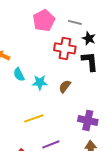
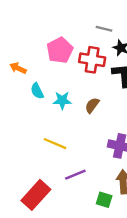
pink pentagon: (44, 20) -> (60, 50), moved
yellow line: (34, 118) -> (55, 144), turned 42

